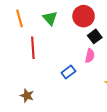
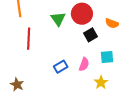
green triangle: (50, 18) -> (58, 19), moved
pink semicircle: (90, 56) -> (84, 64), moved

